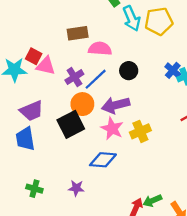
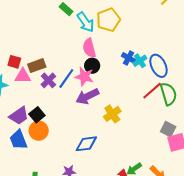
brown rectangle: (78, 33) -> (37, 66), moved
pink semicircle: (100, 49) -> (89, 48), moved, turned -96
red square: (34, 56) -> (14, 62), moved
orange circle: (82, 104) -> (39, 131), moved
black square: (71, 124) -> (37, 115), moved, size x0.7
pink star: (112, 129) -> (84, 77), moved

